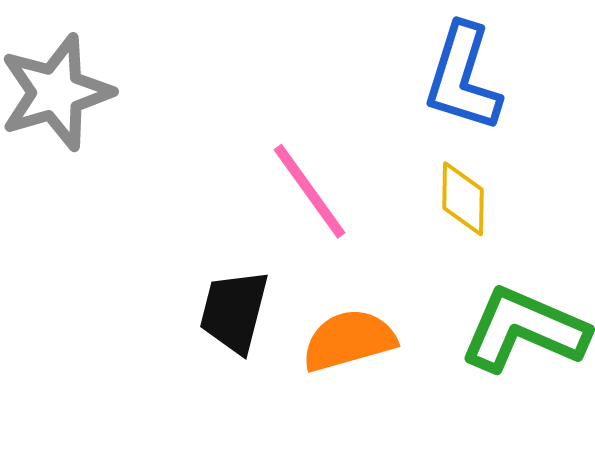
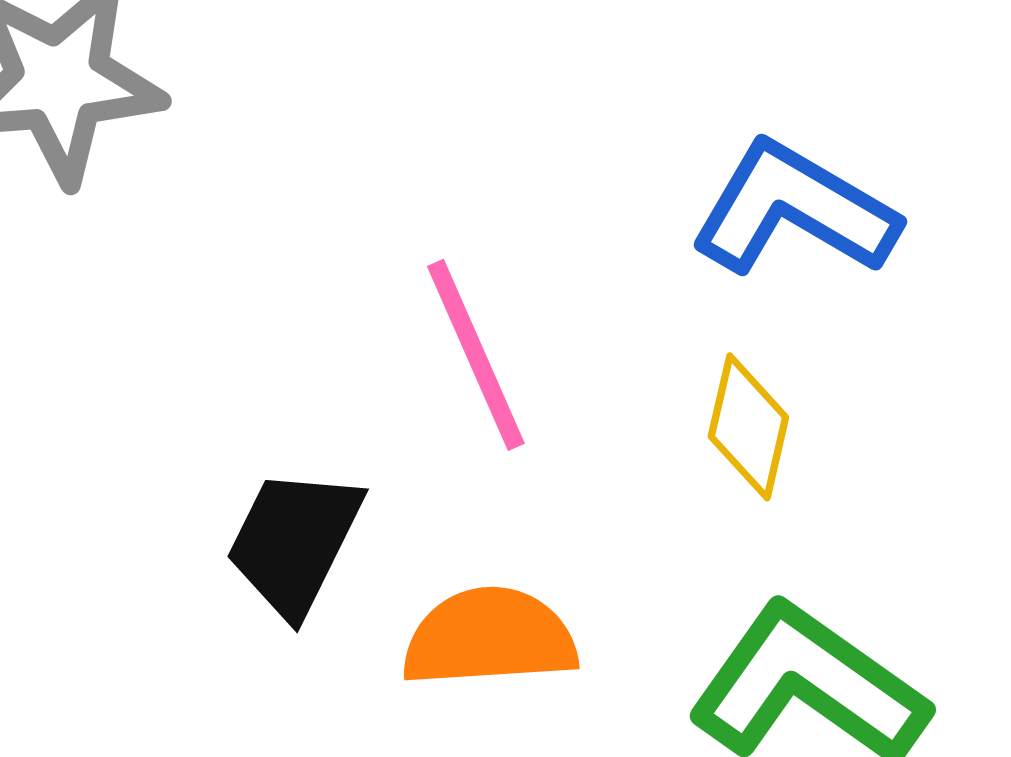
blue L-shape: (463, 78) -> (794, 209), turned 91

